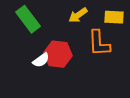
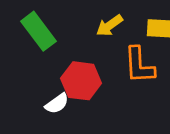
white semicircle: (41, 60) -> (57, 104), moved

